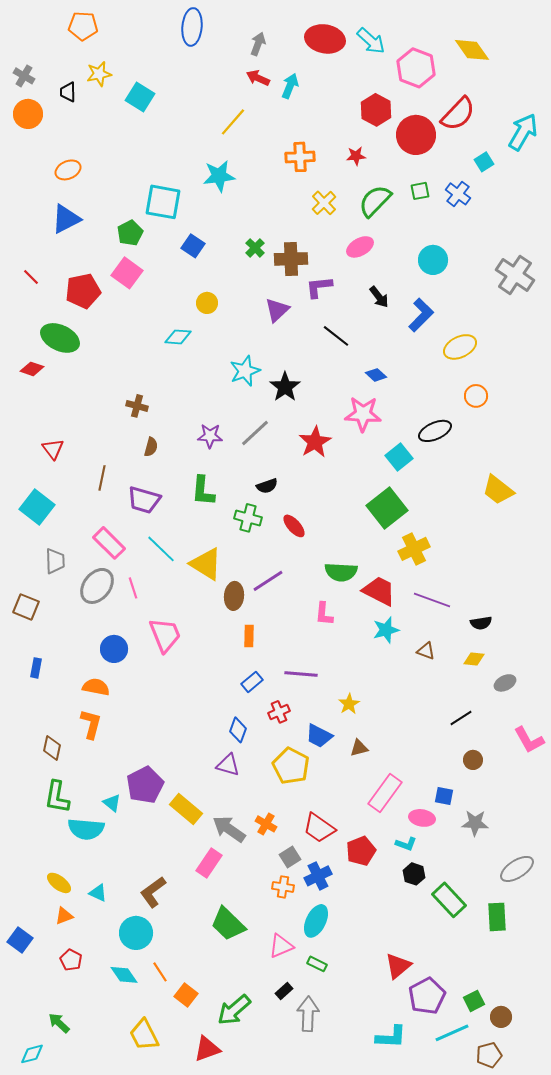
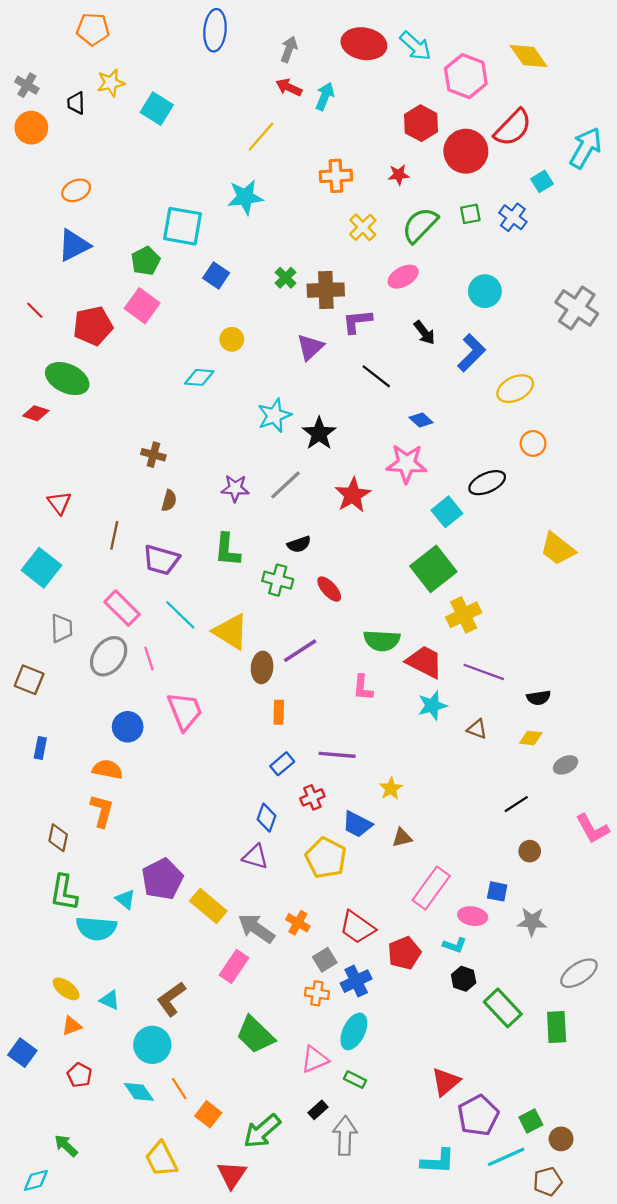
red triangle: (207, 1049) -> (232, 1175), turned -36

